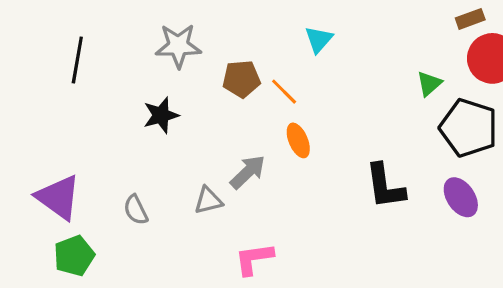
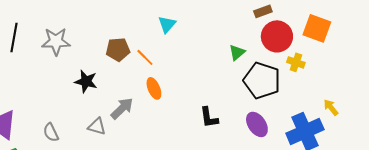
gray star: (178, 46) -> (56, 41), moved
black star: (161, 115) -> (86, 81), moved, turned 30
black L-shape: (385, 186) -> (209, 117), size x0.7
gray triangle: (208, 200) -> (97, 126), turned 30

